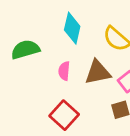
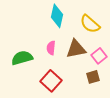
green semicircle: (25, 50) -> (22, 58), moved

